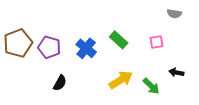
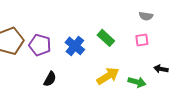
gray semicircle: (174, 14) -> (146, 16), moved
green arrow: (151, 86) -> (137, 82), turned -30

